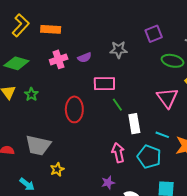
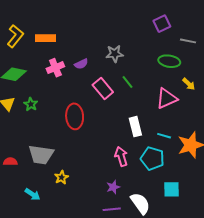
purple square: (154, 34) -> (162, 24), moved
pink rectangle: (104, 84) -> (103, 89), turned 55
pink triangle: (167, 98) -> (167, 98), turned 45
green line: (117, 105) -> (127, 82), moved

